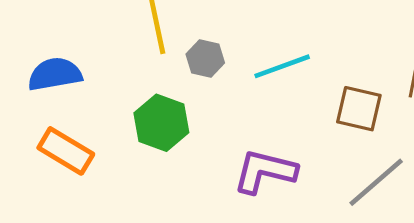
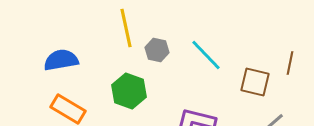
cyan line: (282, 66) -> (206, 55), turned 66

